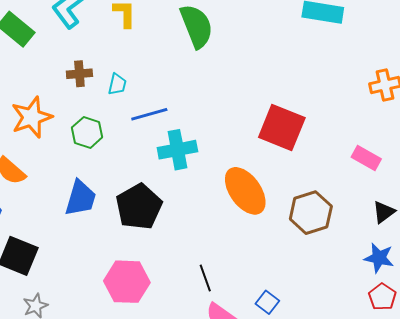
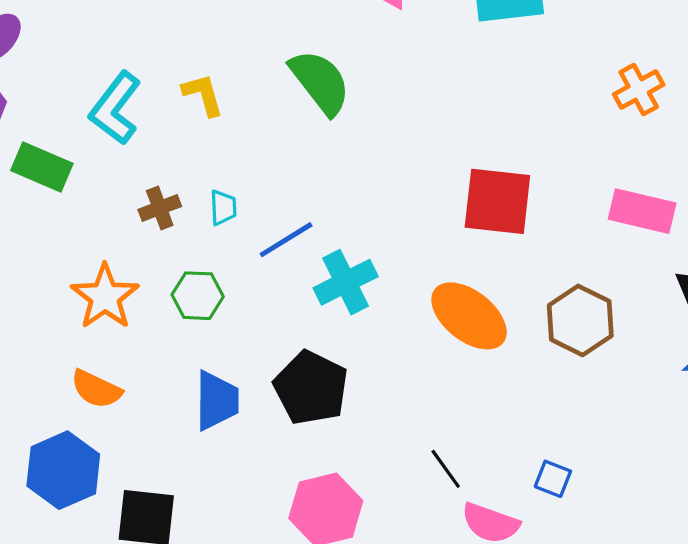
pink rectangle: (366, 158) -> (642, 211), size x1.4

